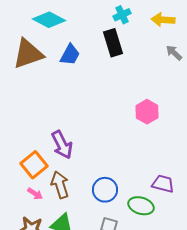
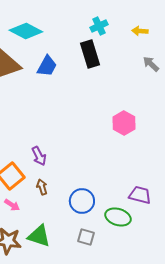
yellow arrow: (163, 20) -> (140, 31), size x0.7
purple arrow: (62, 145) -> (39, 156), size x0.7
brown arrow: (60, 185) -> (42, 187), moved, size x0.6

